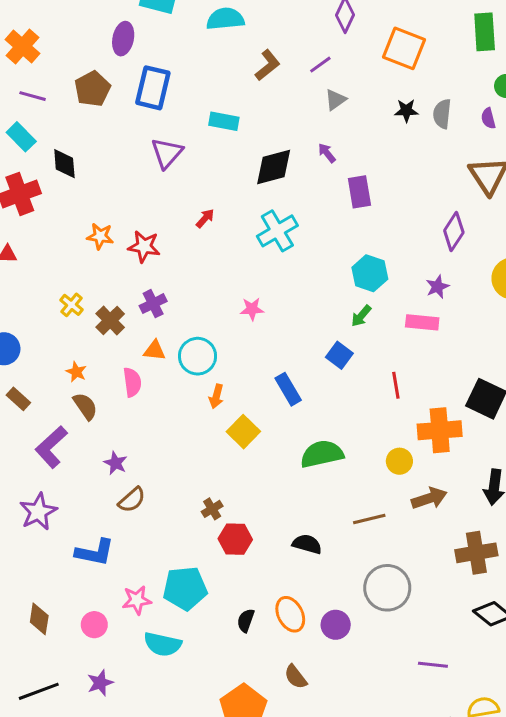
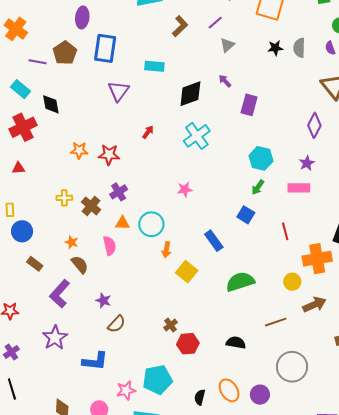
purple line: (33, 96) -> (38, 62), moved
purple rectangle: (359, 192) -> (249, 105), turned 30
yellow cross: (72, 305) -> (64, 198), turned -35

